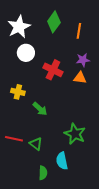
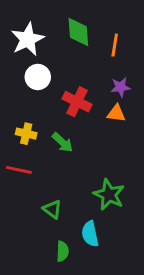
green diamond: (54, 22) -> (78, 32), turned -40
green arrow: (40, 109) -> (62, 142), moved
red line: (14, 139) -> (19, 170), moved

